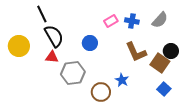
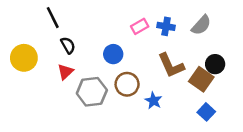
black semicircle: (54, 36) -> (68, 45), size x0.6
red triangle: (52, 57) -> (65, 72), turned -48
brown circle: (101, 92) -> (127, 84), moved

